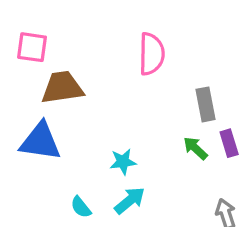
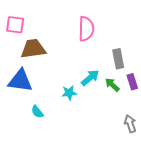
cyan arrow: (130, 200) -> (90, 78), moved
cyan semicircle: (81, 207) -> (37, 112), moved

